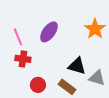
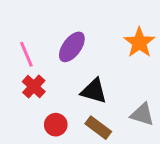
red cross: (23, 59) -> (34, 87), turned 35
black triangle: (77, 66) -> (94, 91), moved

